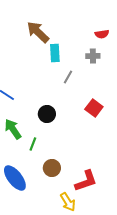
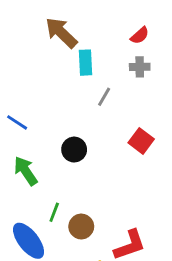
red semicircle: (102, 34) -> (140, 35), moved, turned -32
green line: (33, 144) -> (54, 212), moved

